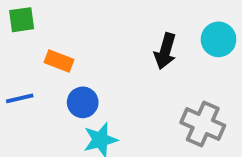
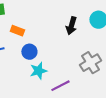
gray cross: (203, 124) -> (90, 63), turned 35

